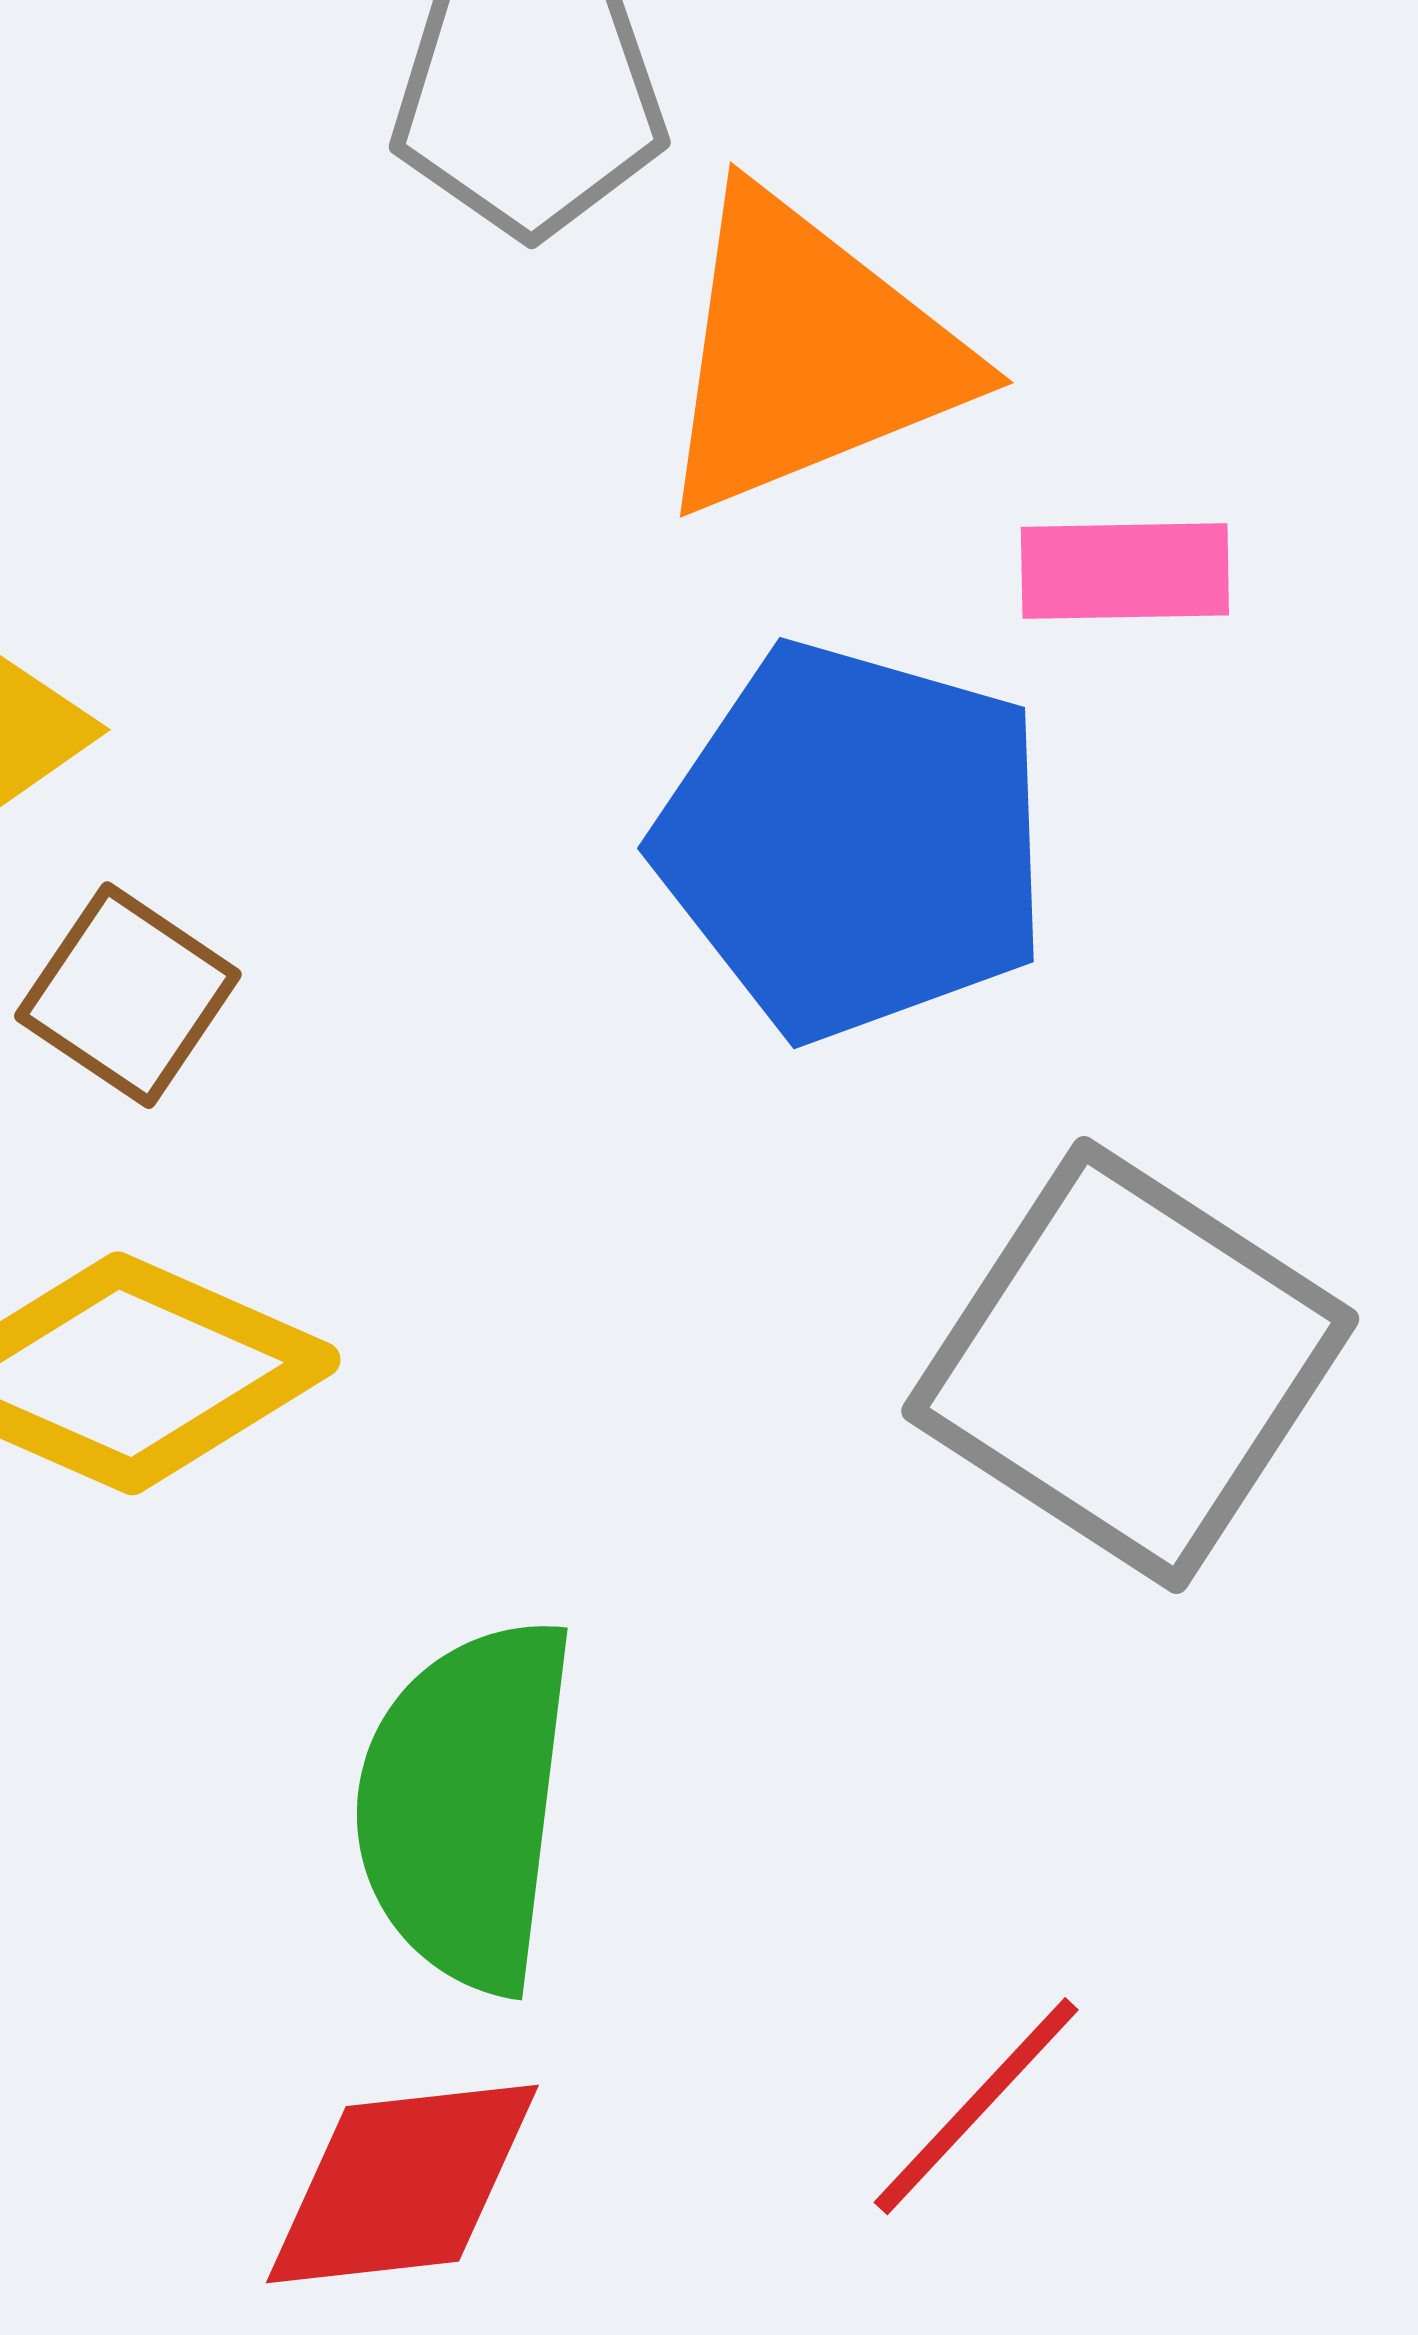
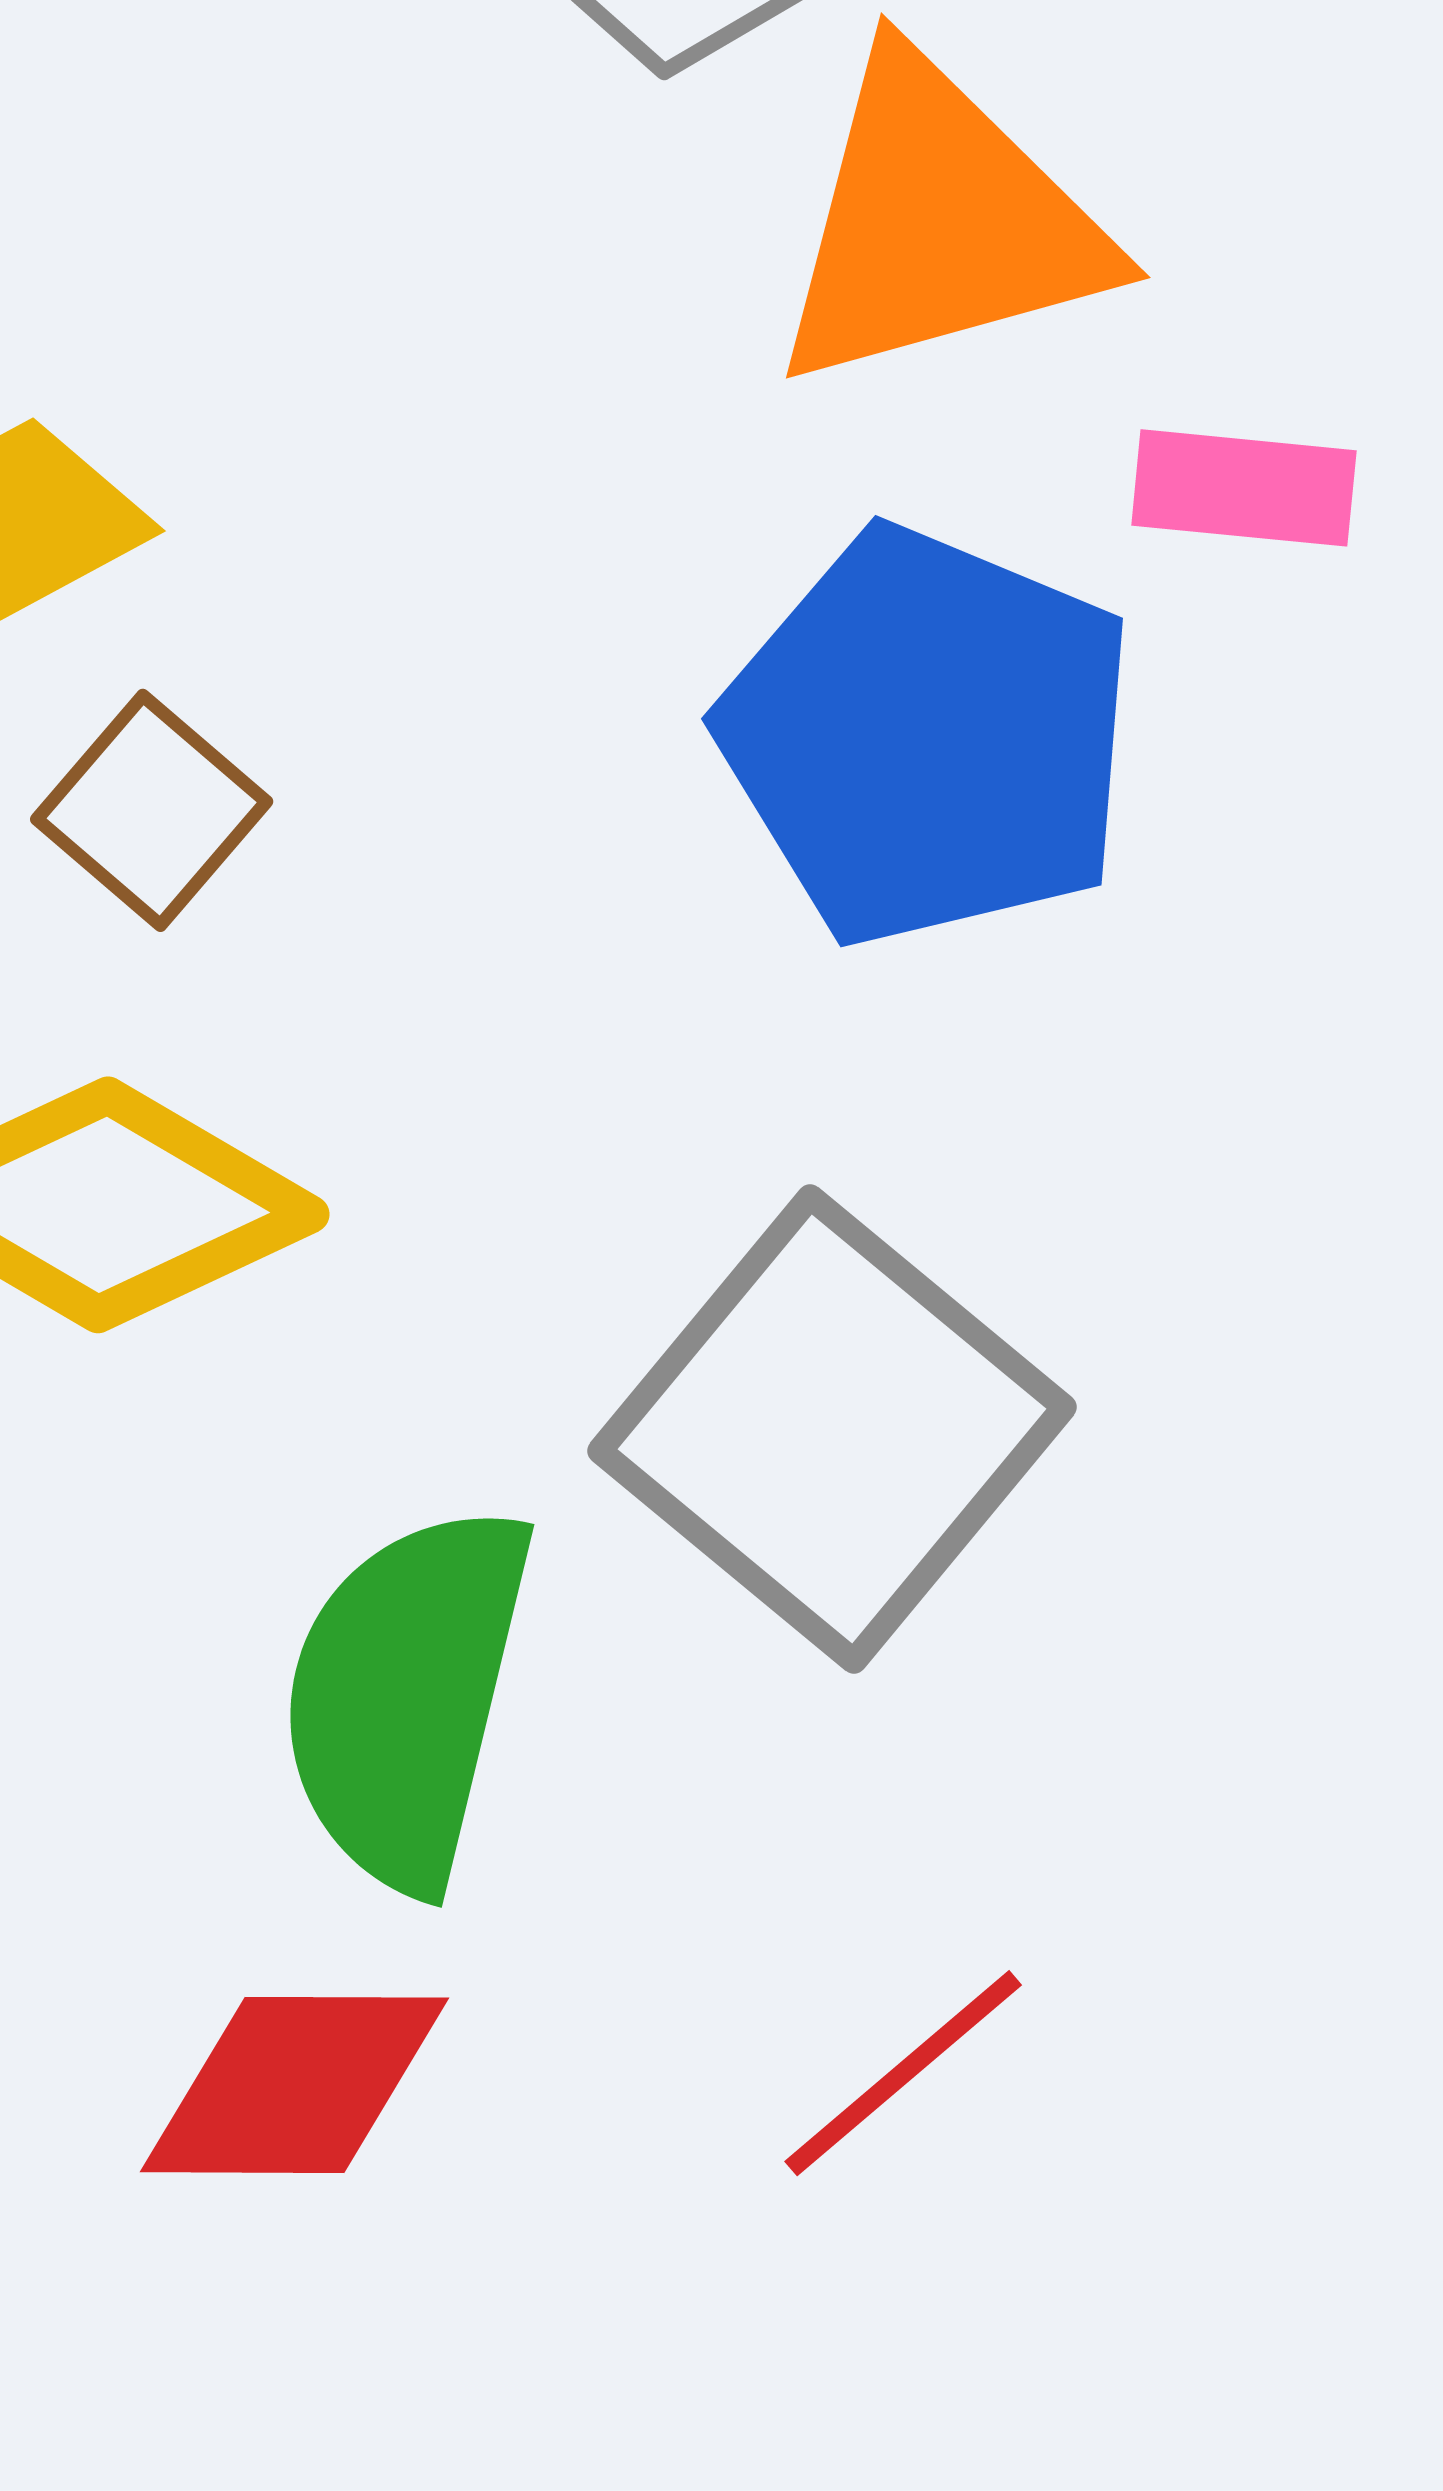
gray square: (1130, 1365) -> (832, 1429), moved

